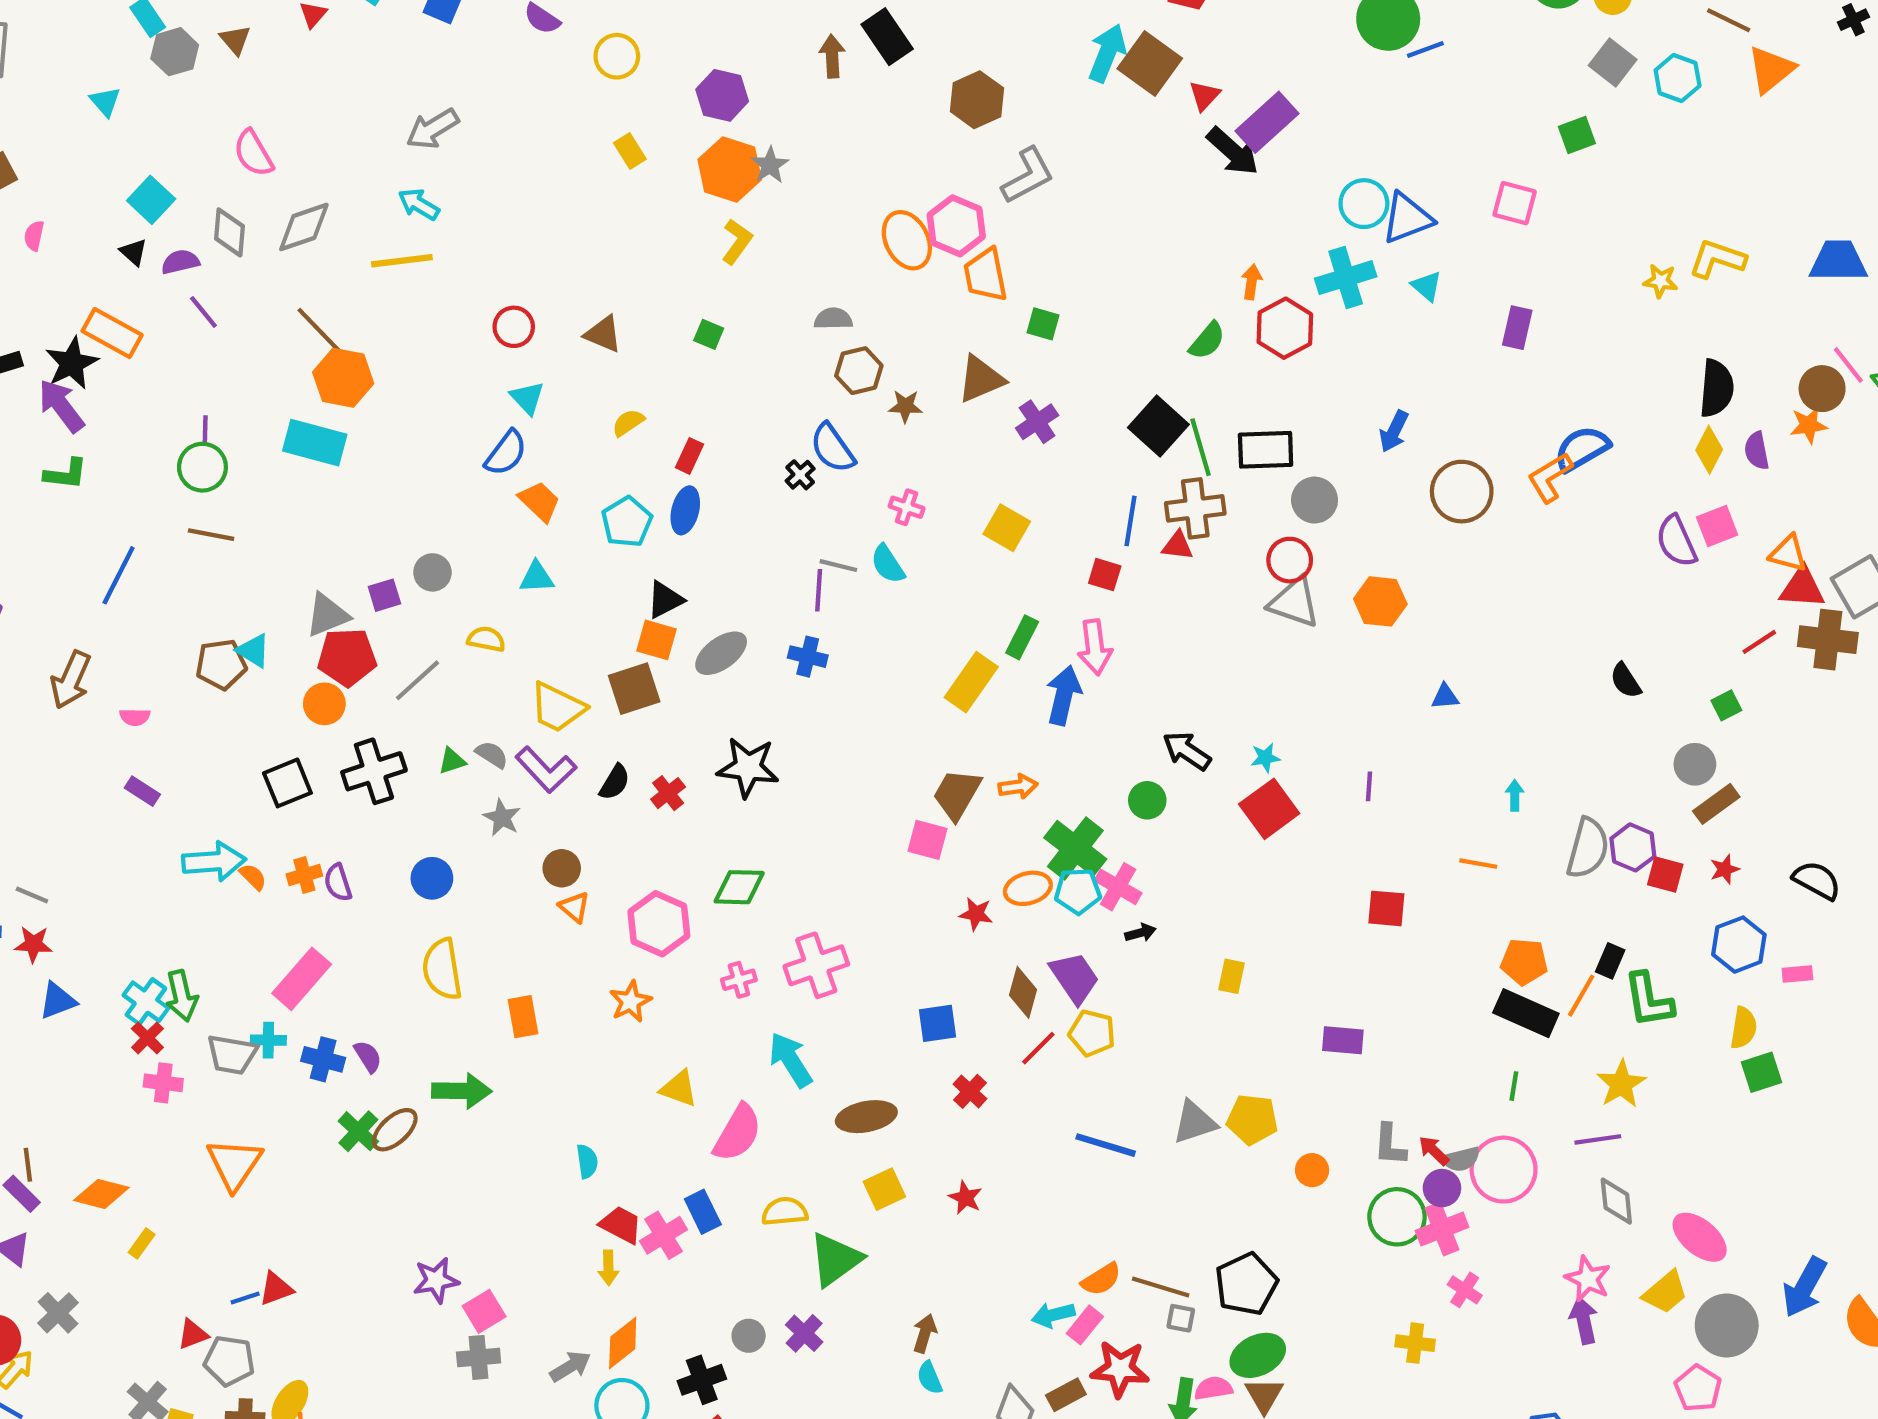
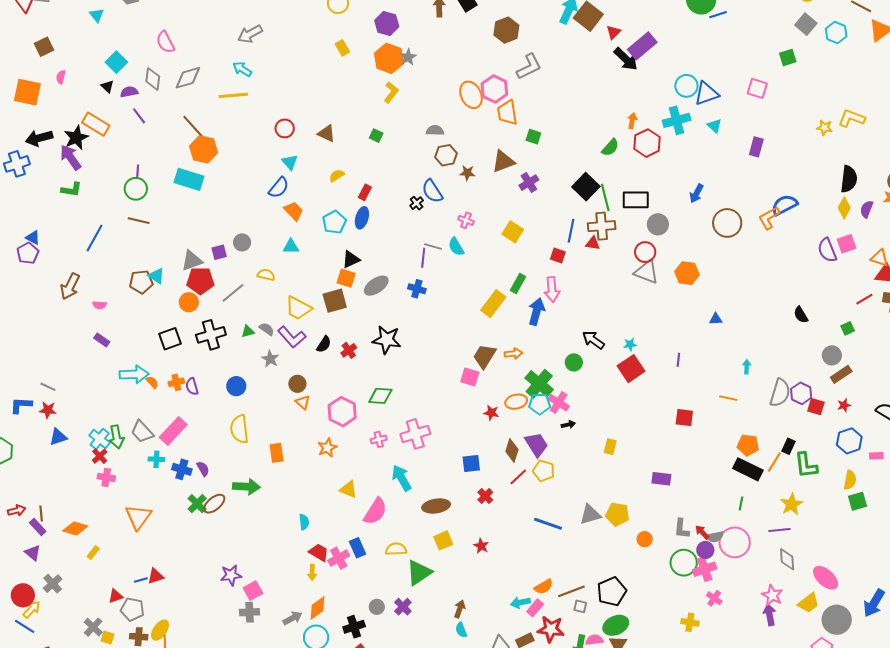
purple semicircle: (1757, 451) -> (867, 209), turned 30
gray trapezoid: (232, 1055) -> (142, 432), moved, turned 35
brown line: (1161, 1287) -> (571, 591), turned -40

